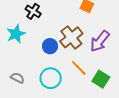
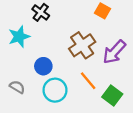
blue circle: (50, 46) -> (43, 66), moved

